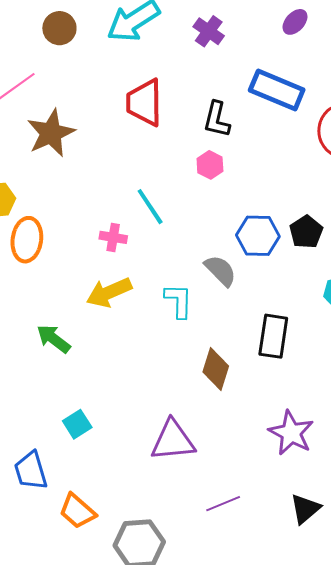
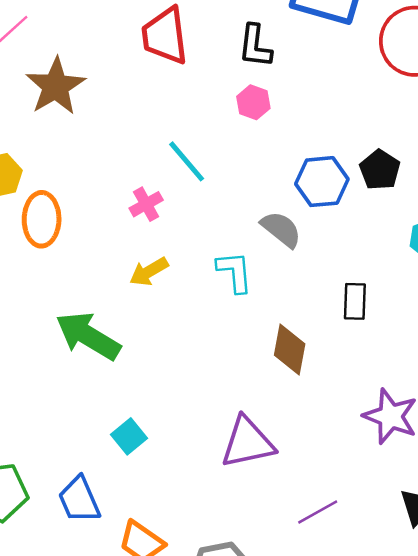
pink cross: (113, 237) -> (146, 204), turned -32
yellow arrow: (109, 292) -> (149, 272), size x0.7
black rectangle: (273, 336) -> (355, 301), size x0.7
green arrow: (54, 339) -> (88, 336), size x1.5

